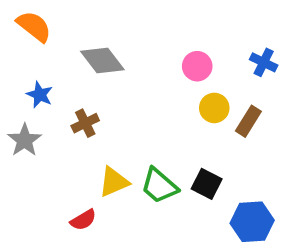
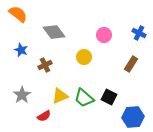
yellow circle: (214, 108) -> (84, 57), moved
gray star: (25, 140) -> (22, 95), moved

